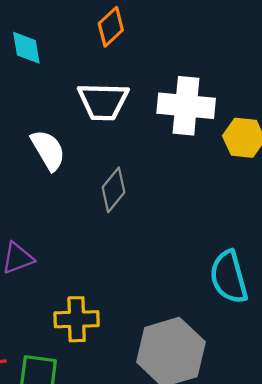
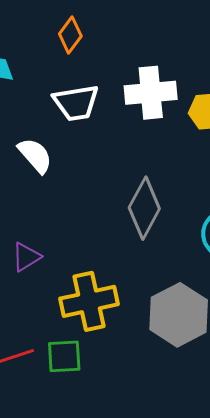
gray diamond: (114, 190) -> (144, 208), moved, size x1.5
yellow cross: (77, 319) -> (89, 301), size x1.4

